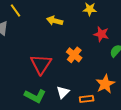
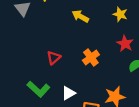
red triangle: (41, 64) -> (54, 58), size x0.6

